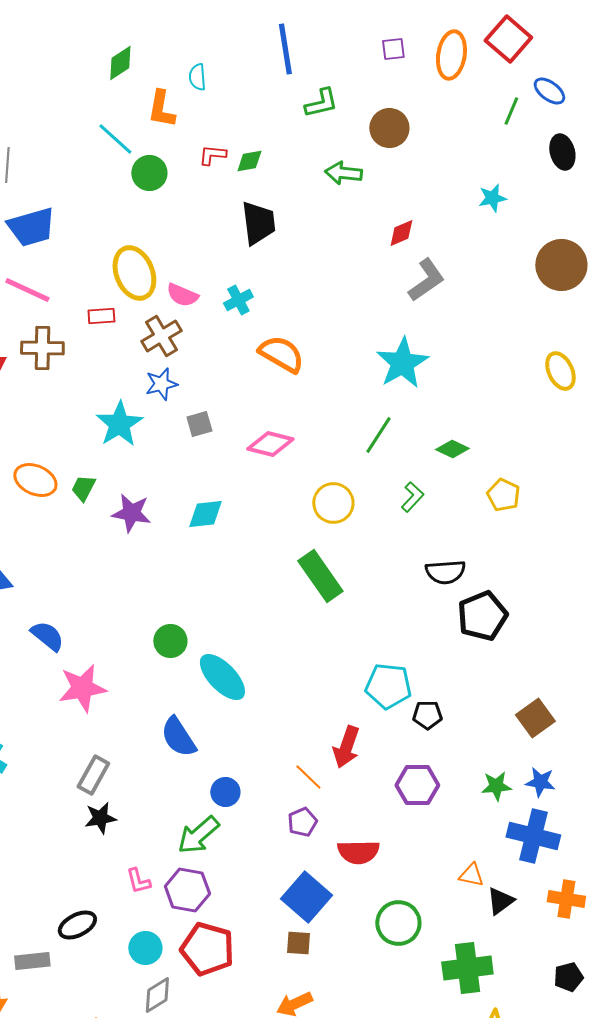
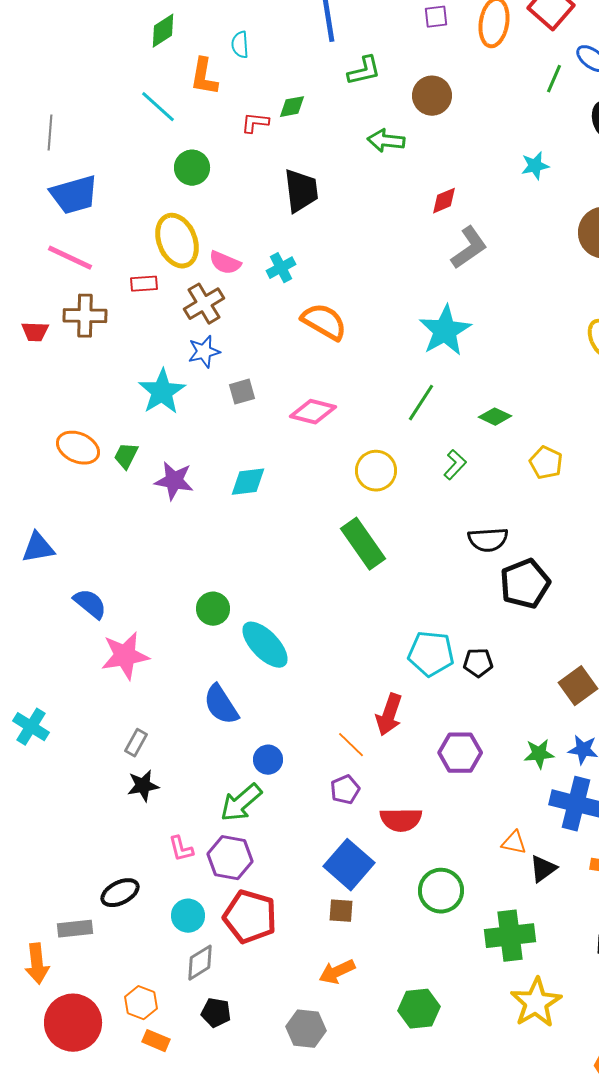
green diamond: (249, 161) -> (292, 107), moved
green circle: (149, 173) -> (192, 168), moved
black pentagon: (427, 715) -> (478, 663), moved
gray rectangle: (93, 775) -> (136, 743), size x0.7

